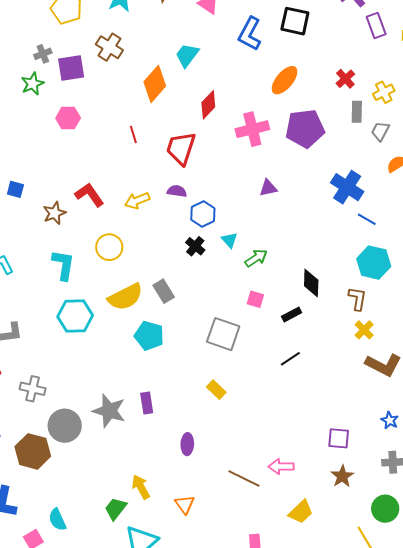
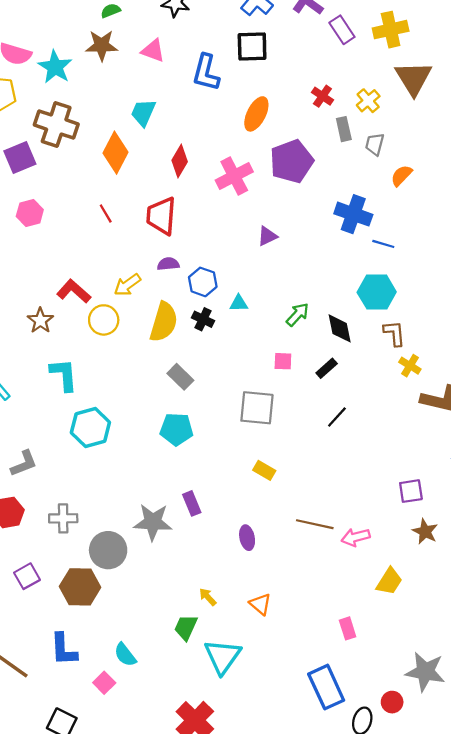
brown cross: (109, 47) -> (56, 125), size x1.4
cyan triangle: (229, 240) -> (239, 303), turned -36
yellow circle: (109, 247) -> (104, 320), moved
green arrow: (256, 258) -> (298, 315), moved
cyan hexagon: (374, 263) -> (377, 292), moved
yellow semicircle: (125, 297) -> (164, 322), moved, turned -33
brown line: (244, 478) -> (315, 524), moved
yellow arrow: (141, 487) -> (208, 597), size x0.7

